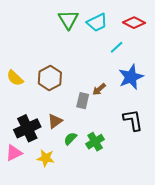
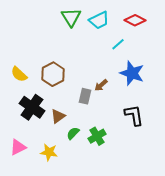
blue star: (131, 77) -> (132, 73), turned -30
black cross: (27, 128) -> (32, 107), moved, turned -30

